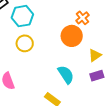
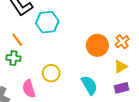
orange cross: (82, 18) -> (122, 42), moved
yellow circle: (25, 43) -> (51, 73), moved

